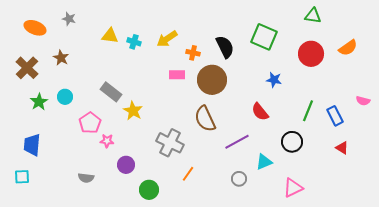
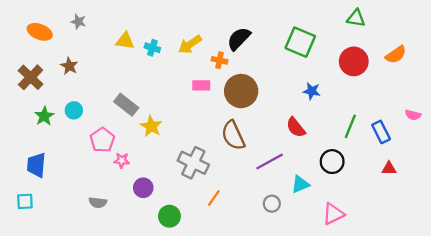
black semicircle: (225, 47) -> (239, 39), moved, turned -110
red triangle: (342, 148) -> (389, 168), turned -32

